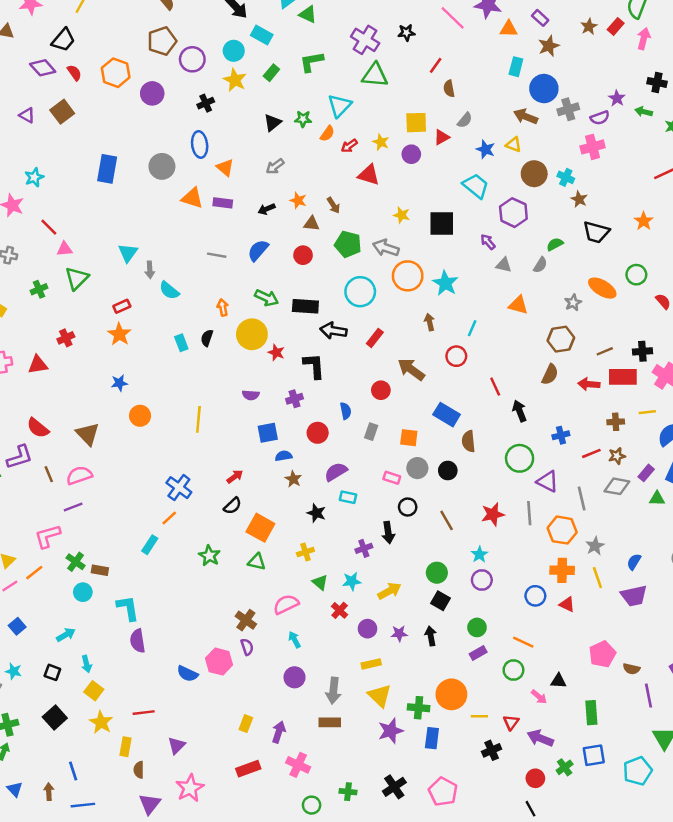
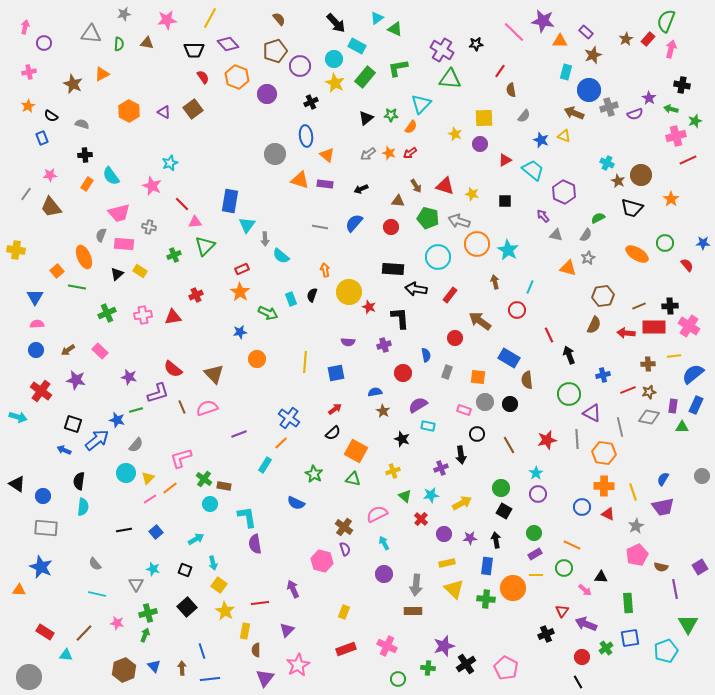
black trapezoid: (63, 40) -> (194, 50), turned 50
purple diamond: (43, 68) -> (228, 44), moved
green rectangle: (271, 73) -> (365, 77), size x1.5
red triangle: (442, 137) -> (505, 160), moved
red arrow: (349, 146) -> (410, 153), moved
pink cross: (593, 147) -> (676, 136), moved
blue rectangle: (107, 169) -> (230, 201), moved
brown circle: (534, 174) -> (641, 175), moved
red triangle: (369, 175) -> (445, 186), moved
orange star: (298, 200) -> (389, 153), moved
black square: (442, 224) -> (505, 201), size x0.6
green arrow: (267, 298) -> (268, 313), moved
gray star: (573, 303) -> (588, 258), moved
blue square: (268, 433) -> (336, 373), moved
purple rectangle: (646, 473) -> (673, 406), turned -32
purple line: (73, 507) -> (239, 434), moved
gray star: (595, 546) -> (636, 526), moved
blue semicircle: (187, 674) -> (296, 503), moved
yellow line: (479, 716) -> (536, 575), moved
purple star: (391, 731) -> (444, 646), moved
purple arrow: (279, 732) -> (293, 589), moved, turned -42
blue rectangle: (432, 738) -> (487, 566), moved

